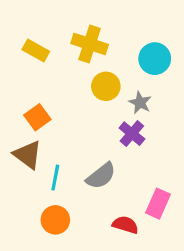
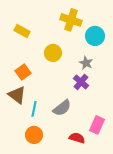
yellow cross: (90, 44) -> (71, 20), moved
yellow circle: (106, 86) -> (53, 53), moved

